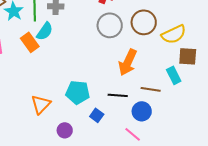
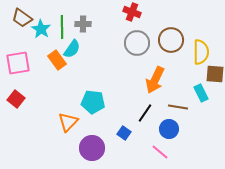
yellow semicircle: (174, 34) -> (201, 52), turned -65
cyan pentagon: (78, 92) -> (93, 102), moved
black line: (118, 95) -> (145, 113), turned -60
purple circle: (65, 130) -> (92, 148), size x1.6

